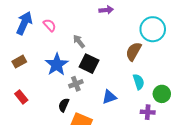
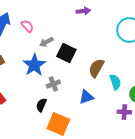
gray arrow: (79, 41) -> (46, 42), moved, turned -80
brown semicircle: (133, 51) -> (96, 68), moved
black square: (89, 64) -> (66, 53), moved

